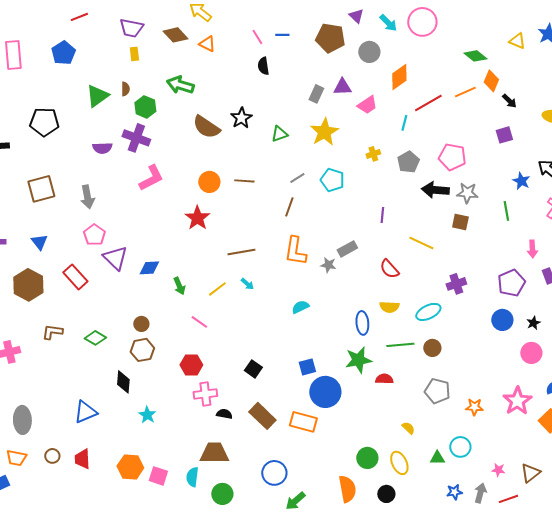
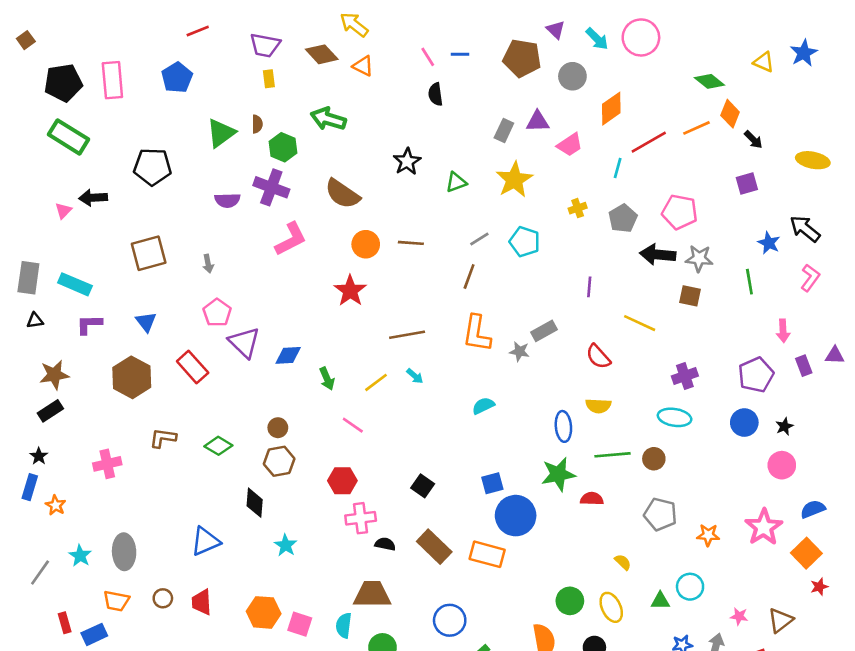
brown semicircle: (206, 127) -> (342, 194), moved
gray arrow: (87, 197) -> (208, 264), size x0.6
cyan ellipse: (428, 312) -> (675, 417), moved, turned 35

